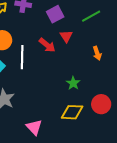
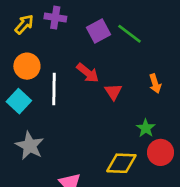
green line: (91, 16) -> (129, 34), moved, turned 66
red triangle: (66, 36) -> (113, 92), moved
green star: (73, 83) -> (146, 128), moved

